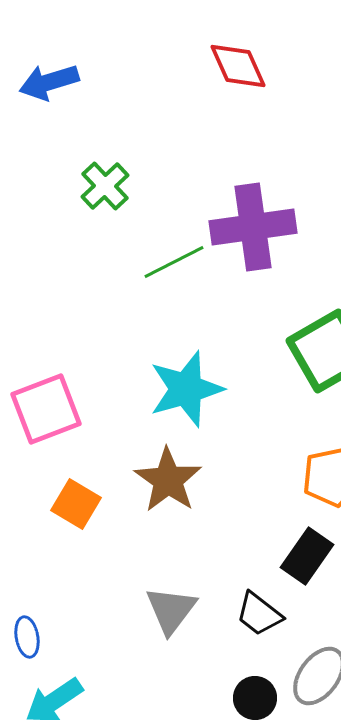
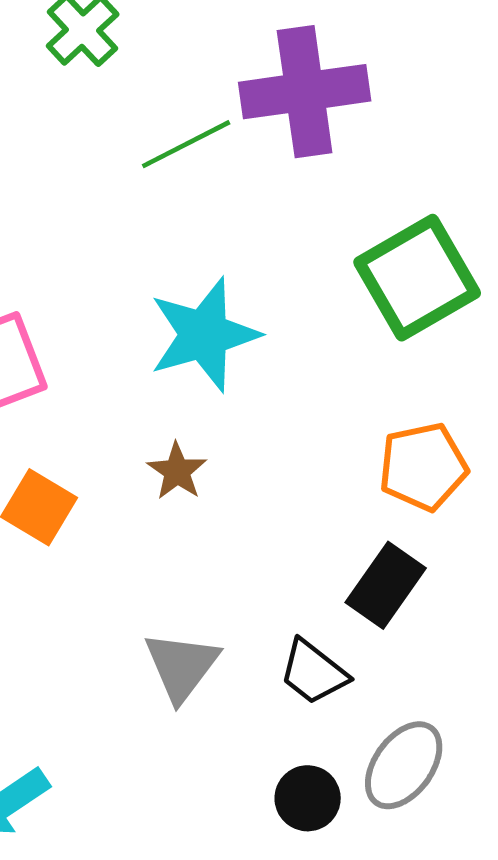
brown star: (168, 480) -> (177, 471), size x0.6

